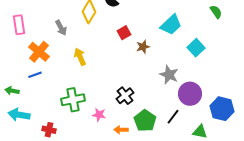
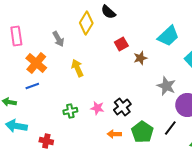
green cross: (73, 100) -> (70, 111), size x0.6
pink star: (99, 115) -> (97, 108), moved
orange arrow: (121, 130) -> (114, 134), moved

